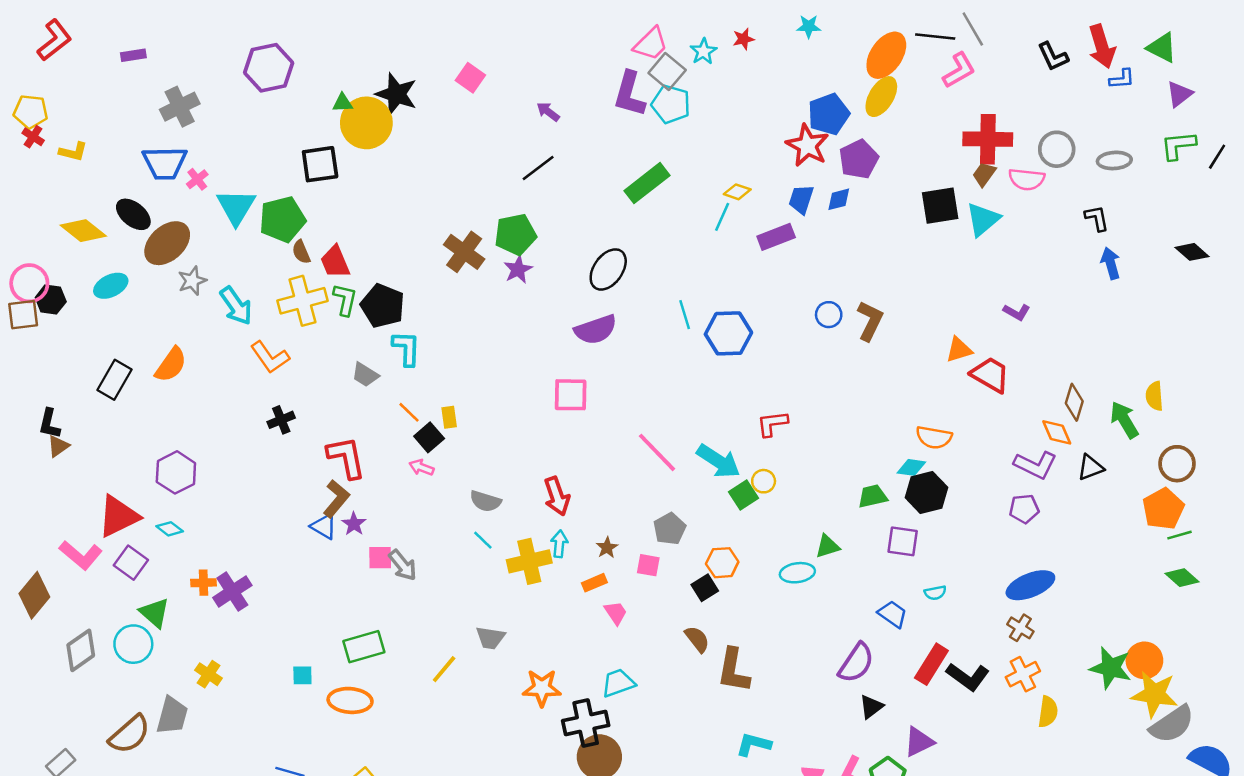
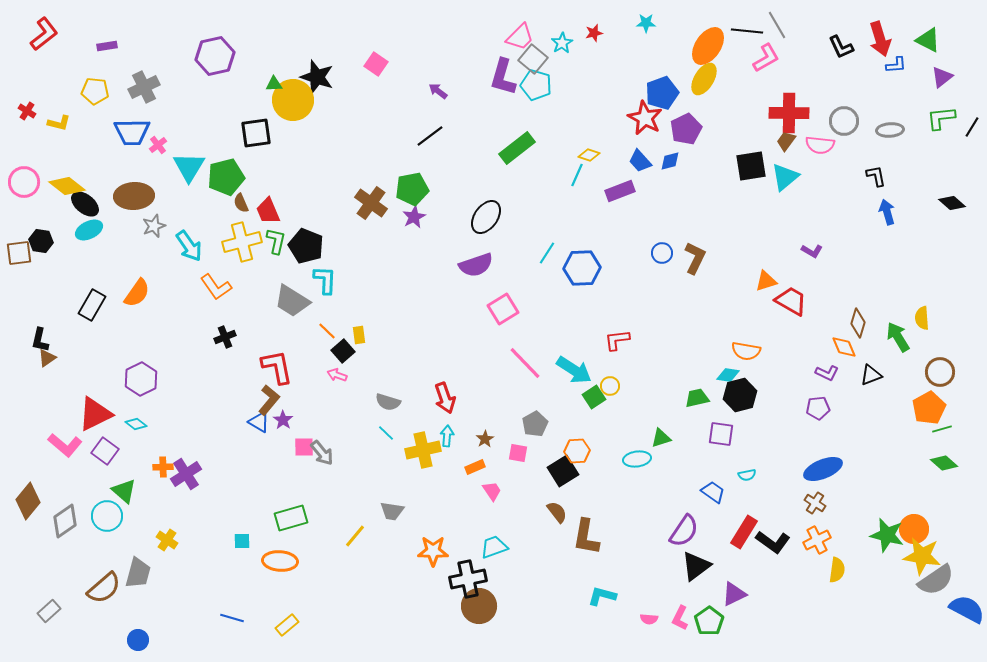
yellow pentagon: (31, 112) -> (95, 91), moved
blue trapezoid: (801, 199) -> (640, 161), turned -60
black ellipse: (133, 214) -> (85, 204), moved
brown ellipse: (167, 243) -> (134, 196), turned 39
pink circle: (29, 283) -> (24, 182), moved
cyan line: (685, 315) -> (547, 253), turned 50
gray trapezoid: (365, 375) -> (292, 301), size x1.6
pink square: (571, 395) -> (503, 309), moved, turned -32
purple L-shape: (1035, 465) -> (827, 373), size x0.7
black square: (705, 588) -> (563, 471), size x1.4
brown diamond: (34, 595) -> (28, 501), moved
black triangle: (871, 707) -> (696, 566), size x1.5

